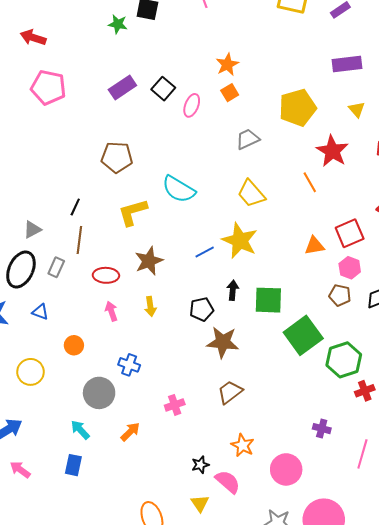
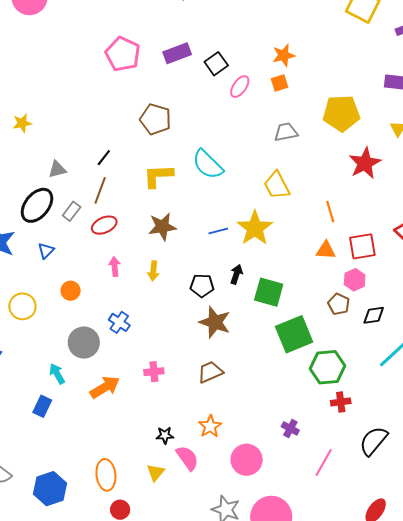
pink pentagon: (48, 87) -> (123, 54), moved
orange line: (310, 182) -> (330, 212), moved
red ellipse: (106, 275) -> (104, 225), moved, turned -40
blue triangle: (40, 312) -> (46, 251), turned 42
orange arrow: (130, 432) -> (105, 387), size x1.4

